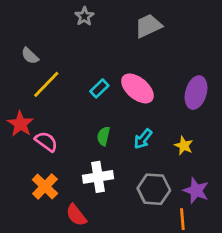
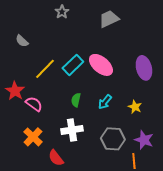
yellow line: (46, 84) -> (45, 69), moved
cyan rectangle: (99, 88) -> (73, 65), size x1.5
purple ellipse: (196, 93) -> (144, 68), turned -30

